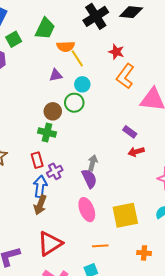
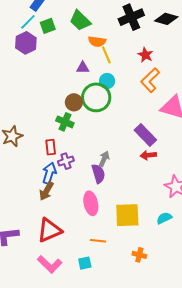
green trapezoid: (45, 28) -> (80, 21), turned 100
green circle: (74, 103) -> (96, 97), size x1.5
purple rectangle: (130, 132) -> (145, 135), size x1.6

